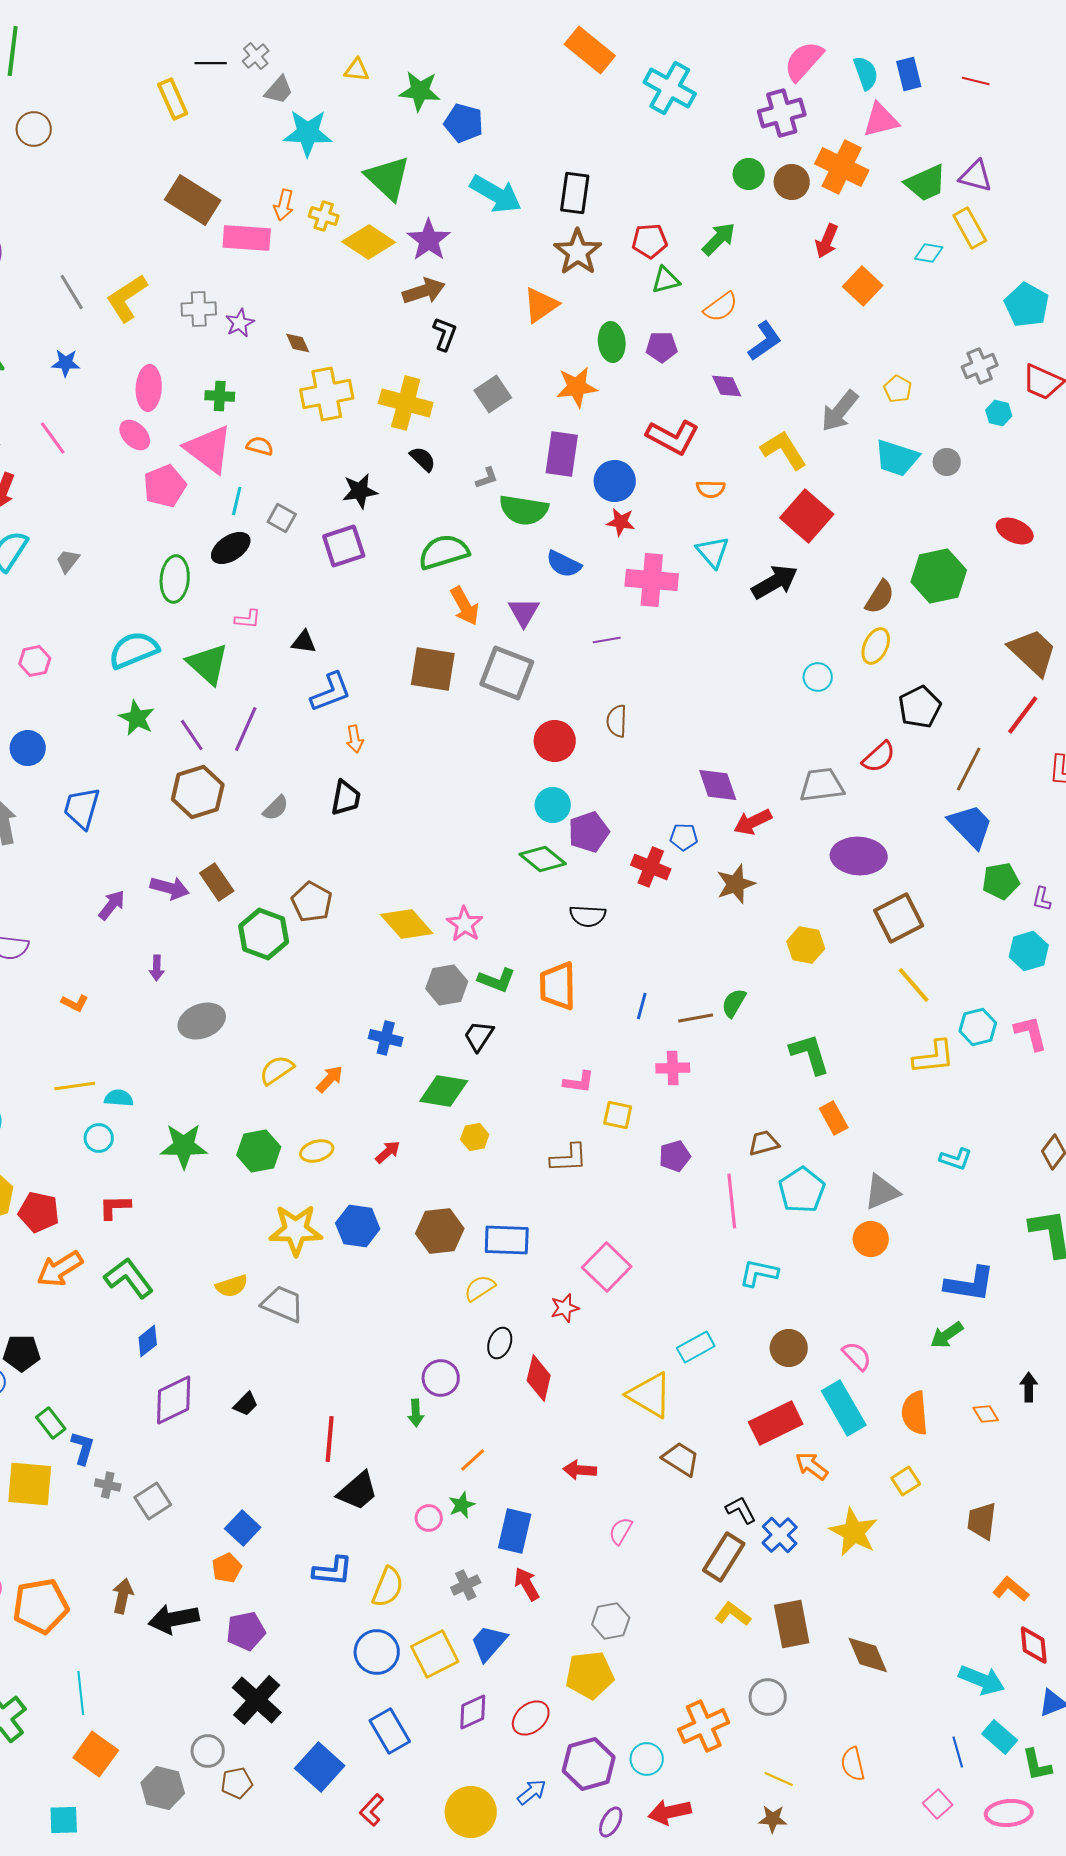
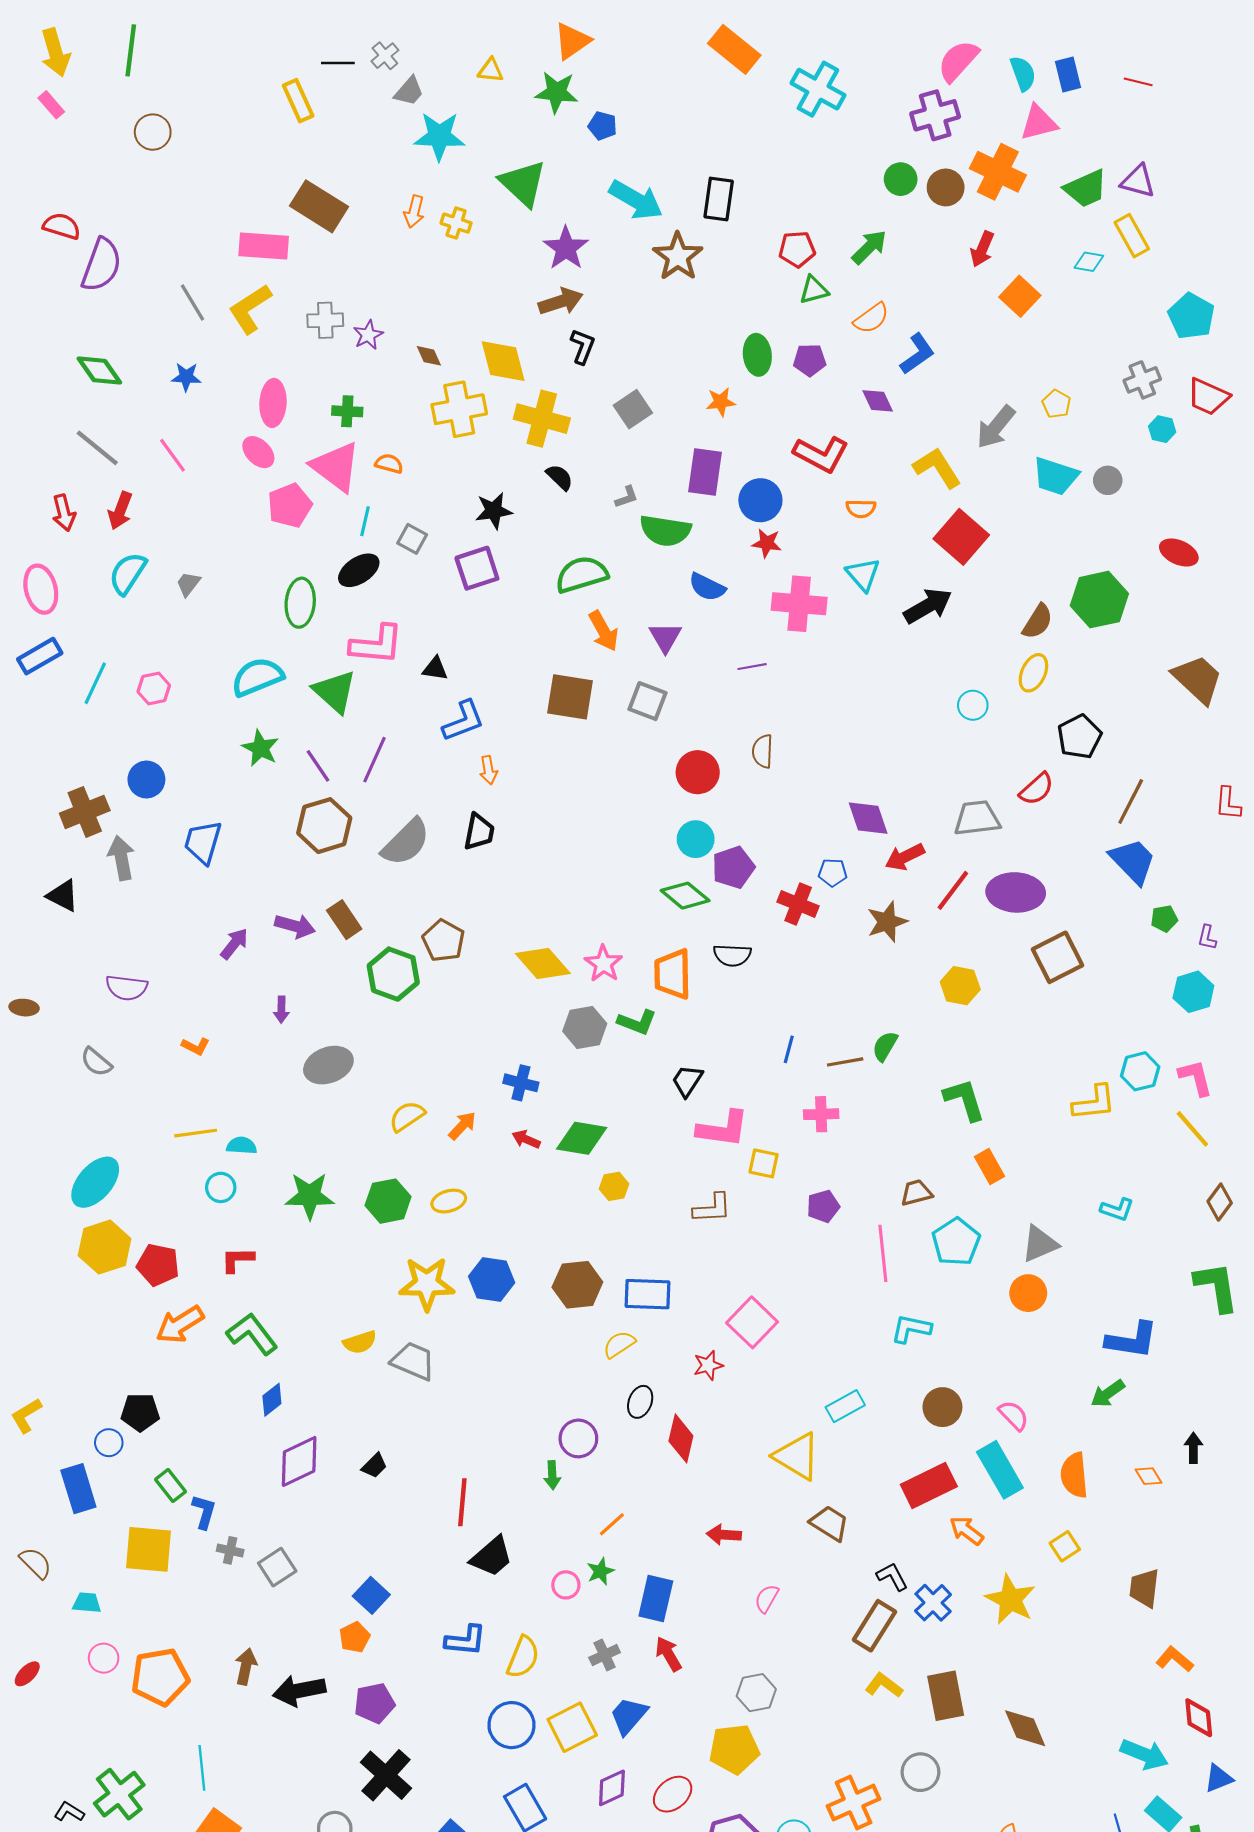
blue pentagon: (464, 123) -> (602, 126), size x0.7
pink rectangle: (247, 238) -> (264, 246), moved
yellow diamond: (369, 242) -> (503, 361), moved, turned 42
brown star: (578, 252) -> (678, 256), moved
orange triangle: (541, 305) -> (572, 41), moved
orange star: (577, 387) -> (721, 402), size x0.7
pink L-shape: (248, 619) -> (377, 645), size x2.0
gray square: (507, 673) -> (647, 701), size x0.7
red line: (1023, 715) -> (953, 890), moved
gray semicircle: (276, 808) -> (406, 842), size x1.8
green pentagon: (1001, 881) -> (1164, 919), size x0.7
yellow line: (914, 985) -> (1192, 1129), moved
orange trapezoid: (558, 986) -> (673, 974), moved
black trapezoid: (479, 1036) -> (687, 1081), moved
pink L-shape: (579, 1082) -> (723, 1129), size x1.6
red arrow: (388, 1152) -> (526, 1139), moved, turned -116

